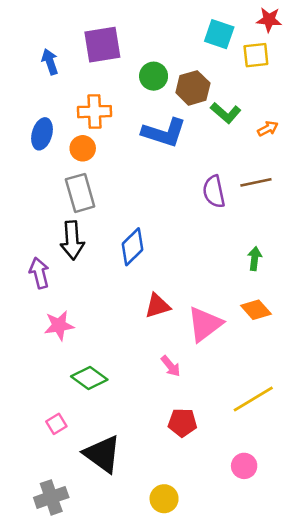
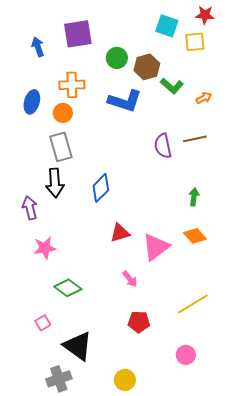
gray cross: (51, 497) -> (59, 379), moved

